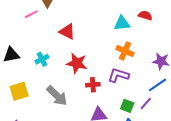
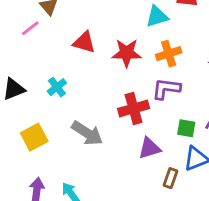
orange cross: (125, 51) -> (169, 54), turned -30
red star: (77, 63) -> (127, 53), moved
red cross: (93, 85) -> (134, 108), size x1.5

